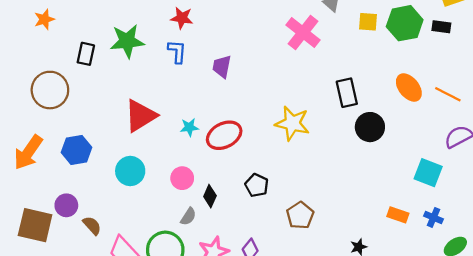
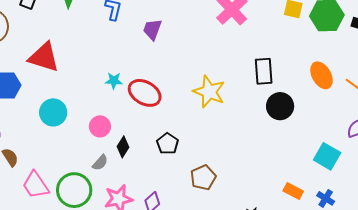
red triangle: (140, 116) -> (44, 57), moved, turned 40
red ellipse: (224, 135) -> (145, 93), turned 48

